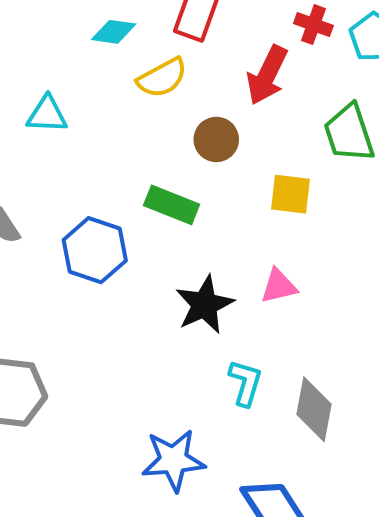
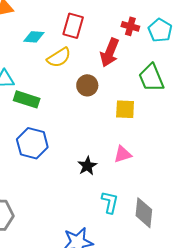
green rectangle: (172, 205) -> (27, 99), moved
black star: (204, 305) -> (87, 166), size x0.7

